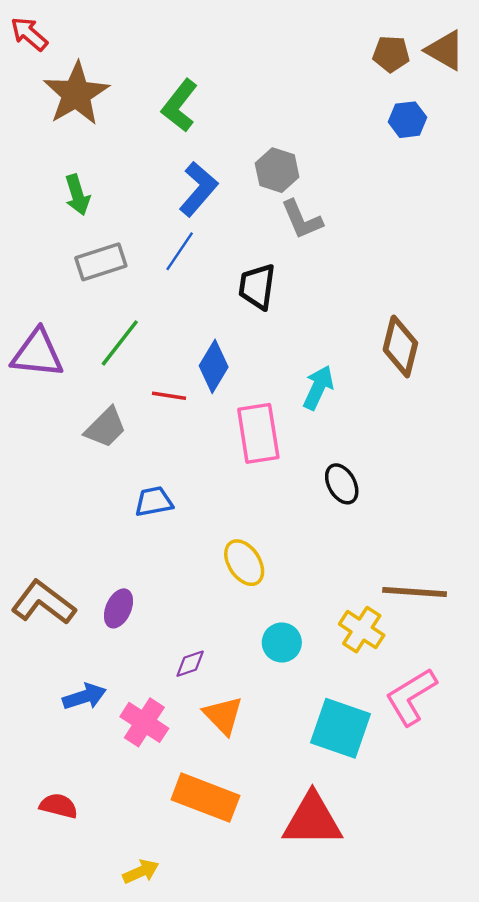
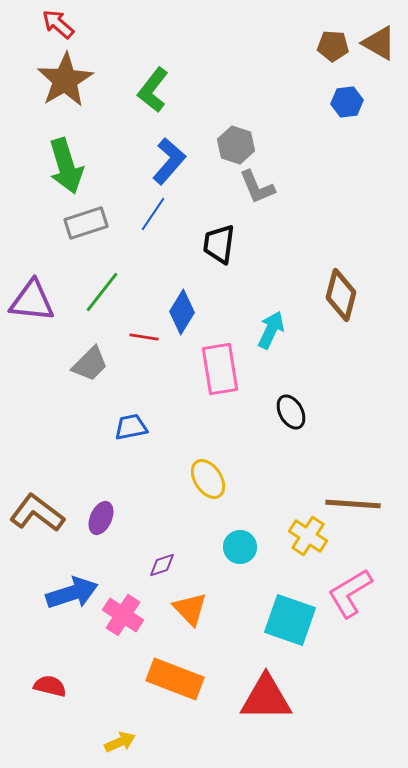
red arrow: (29, 34) -> (58, 24), moved
green arrow: (77, 195) -> (66, 166), size x1.6
blue arrow: (84, 697) -> (72, 593), size x1.4

